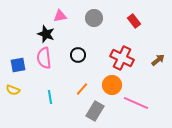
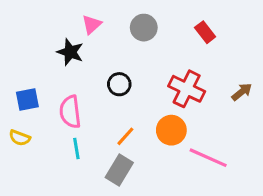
pink triangle: (60, 16) -> (92, 24), turned -32
pink semicircle: (44, 58) -> (70, 112), moved
gray rectangle: (95, 111) -> (119, 170), moved

